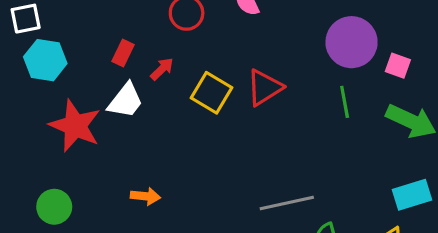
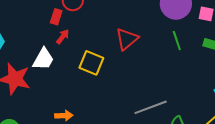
red rectangle: (123, 53) -> (56, 17), moved
yellow square: (211, 93) -> (91, 63), moved

